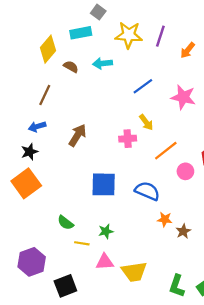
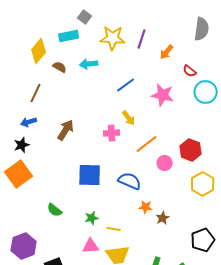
yellow line: (82, 243) -> (114, 229), moved

